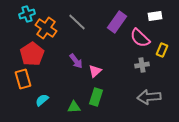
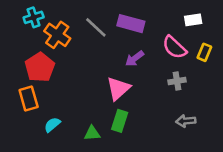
purple rectangle: (117, 22) -> (131, 24), moved, turned 70
yellow rectangle: (162, 50) -> (204, 52), moved
purple arrow: (76, 61) -> (135, 59), moved, turned 91
pink triangle: (95, 71) -> (118, 88), size x1.5
gray arrow: (149, 97) -> (186, 121), size x0.7

